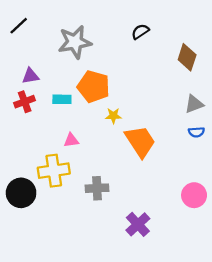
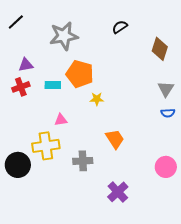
gray triangle: (194, 104) -> (166, 89), turned -36
orange trapezoid: (140, 141) -> (115, 139), moved, size x0.7

